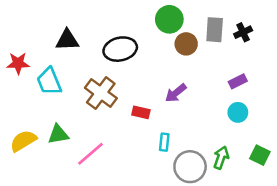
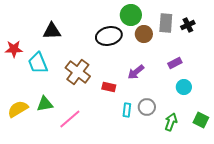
black ellipse: (120, 49) -> (109, 36), moved
purple rectangle: (238, 81) -> (175, 63), moved
gray circle: (190, 167) -> (147, 107), moved, size x0.7

